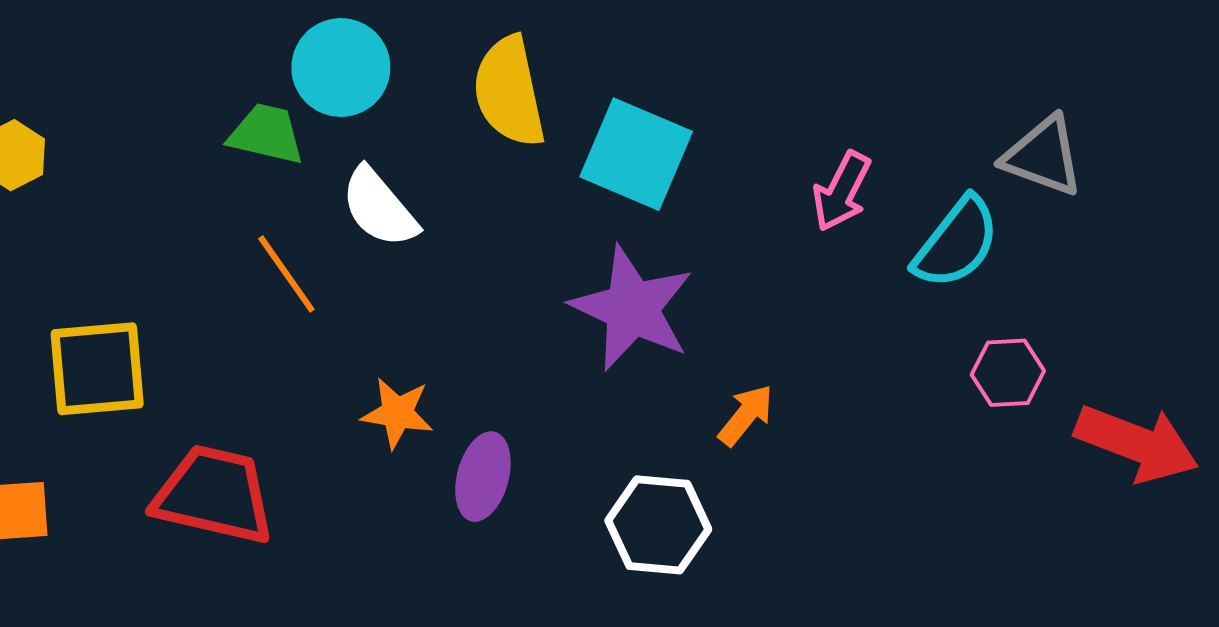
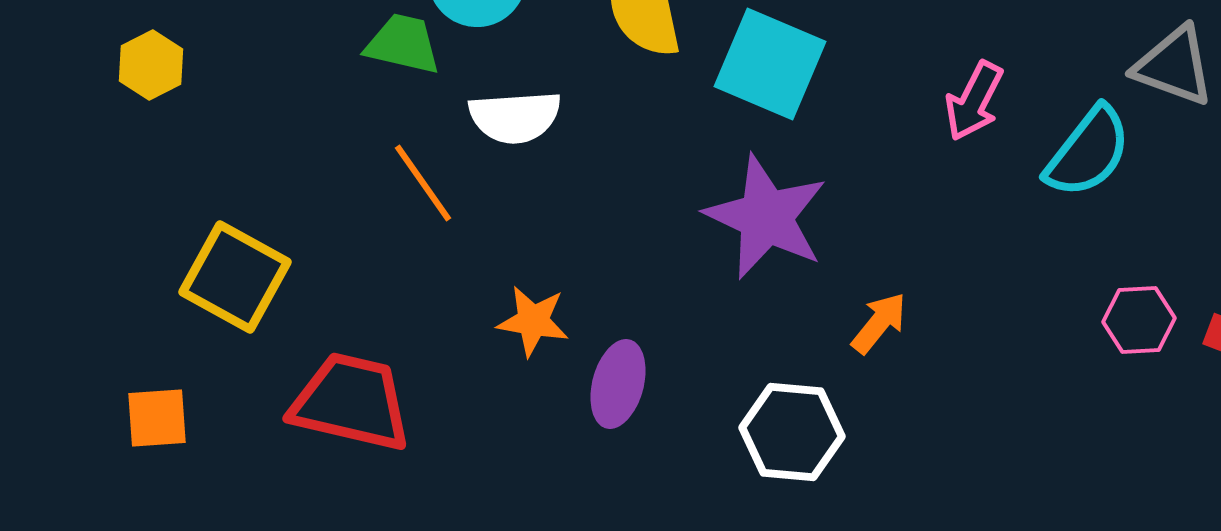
white semicircle: (379, 208) -> (515, 117), turned -54
yellow square: (97, 369) -> (235, 277), turned 34
pink hexagon: (1008, 373) -> (1139, 320), moved

